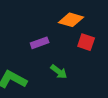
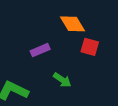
orange diamond: (71, 20) -> (72, 24), turned 45

